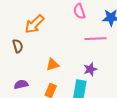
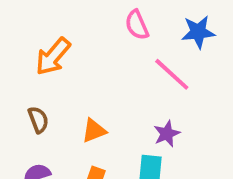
pink line: (95, 39) -> (172, 74), turned 50
brown semicircle: (18, 46) -> (38, 120), moved

